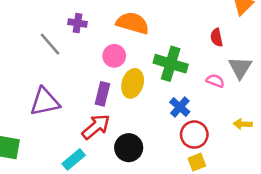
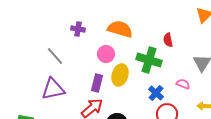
red semicircle: (217, 37) -> (168, 40), moved
gray line: (50, 44) -> (55, 56), moved
pink semicircle: (215, 81) -> (183, 84), moved

